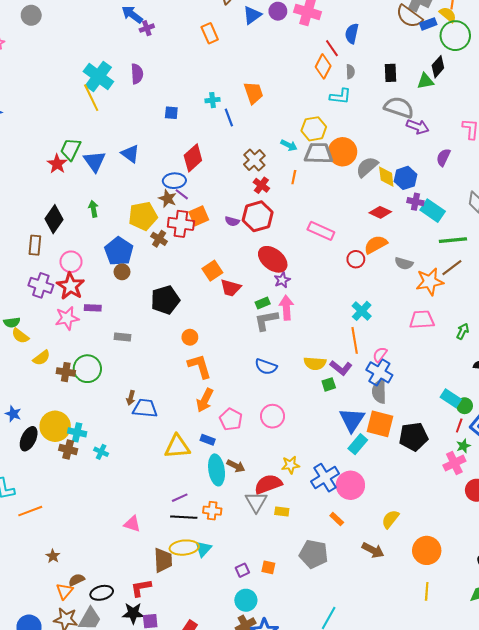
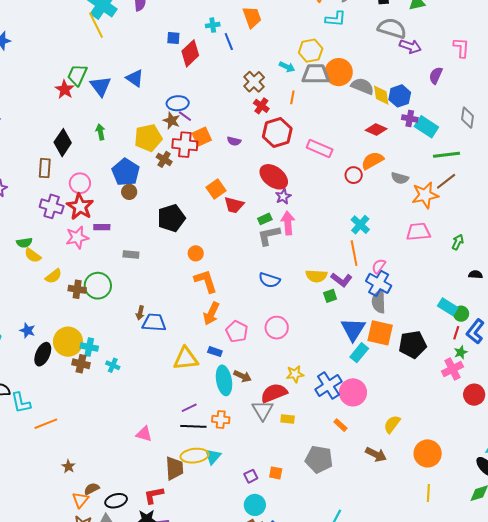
red diamond: (193, 158) -> (190, 53), moved
gray semicircle: (367, 167) -> (362, 86), turned 65
red hexagon: (258, 216) -> (277, 133), moved

